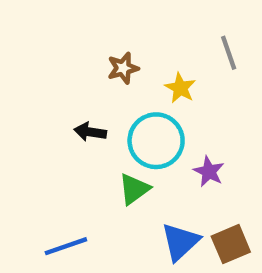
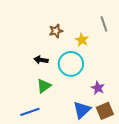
purple star: (209, 171) -> (98, 88), moved
green triangle: (134, 189) -> (44, 86), moved

